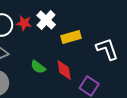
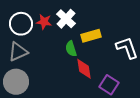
green semicircle: (38, 67) -> (71, 49), moved, turned 35

